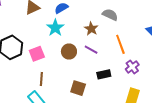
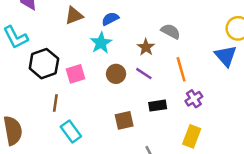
brown line: (41, 79) -> (55, 103), moved
brown square: (78, 88) -> (124, 120), turned -35

